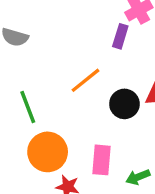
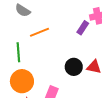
orange line: (85, 80) -> (40, 32), moved

